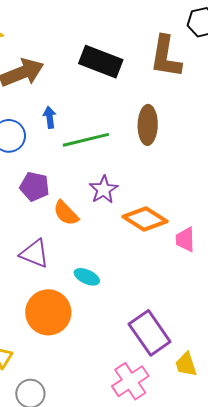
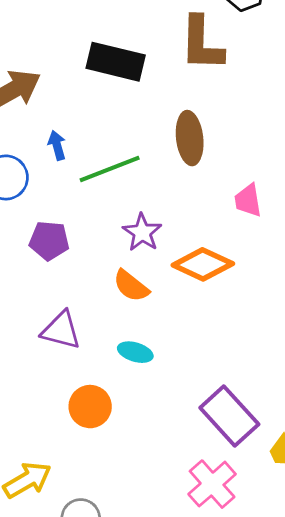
orange semicircle: (66, 213) -> (131, 286), moved
pink trapezoid: (185, 239) -> (248, 200), moved
orange circle: (48, 312) -> (90, 407), size x0.7

